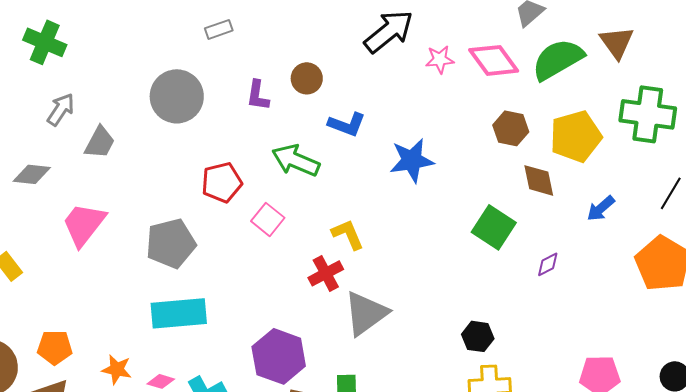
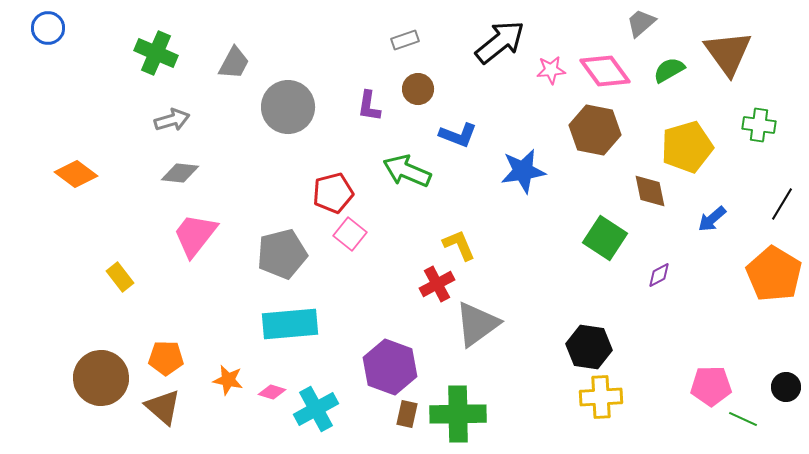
gray rectangle: (219, 29) -> (405, 40), moved
brown triangle: (617, 42) -> (728, 53), size x1.4
green semicircle: (558, 59) -> (669, 70), size x0.6
gray arrow: (61, 109) -> (172, 120), turned 40
green cross: (648, 114) -> (759, 125), size x0.6
brown hexagon: (511, 128) -> (595, 130), moved, size x1.4
gray trapezoid: (100, 142) -> (234, 63), moved
gray diamond: (32, 174) -> (180, 173), moved
pink square: (268, 219) -> (350, 234), moved
black hexagon: (478, 336) -> (589, 347), size x1.4

